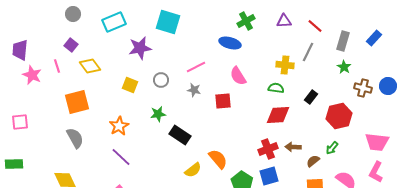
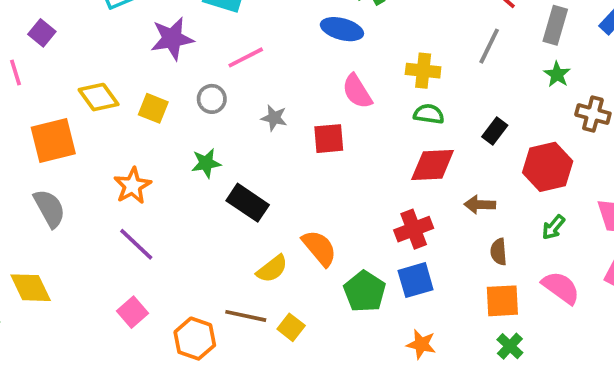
yellow cross: (285, 65) -> (423, 71), moved
yellow diamond: (90, 66) -> (99, 97), moved
pink line: (196, 67) -> (246, 57), moved
brown arrow: (293, 147) -> (480, 205), moved
green arrow: (332, 148) -> (553, 227), moved
brown semicircle: (313, 161) -> (499, 252), turned -56

